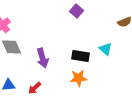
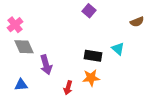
purple arrow: (43, 58) -> (46, 65), moved
red arrow: (35, 88) -> (68, 88), moved, turned -32

